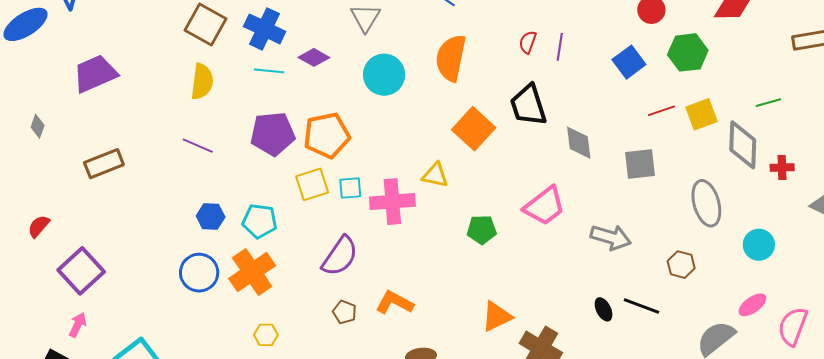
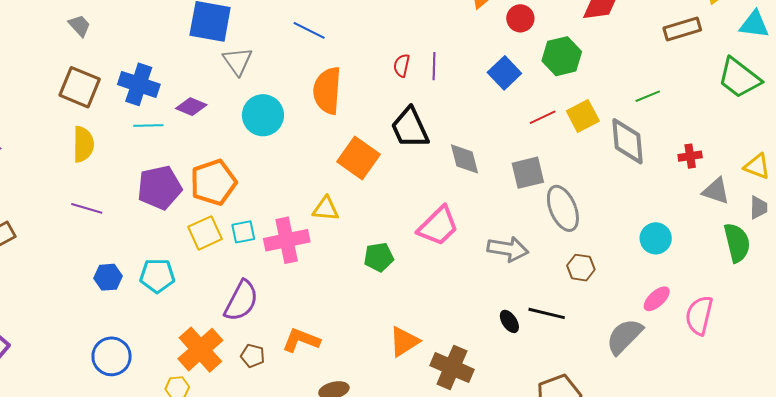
red cross: (782, 167) -> (690, 156), moved
gray ellipse: (706, 203) -> (563, 208), moved
orange cross: (252, 272) -> (200, 350), moved
blue circle: (199, 273) -> (112, 356), moved

